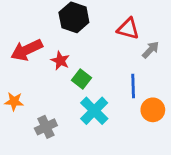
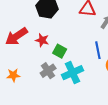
cyan cross: (94, 111) -> (72, 73), turned 30
gray cross: (46, 127) -> (48, 71), moved

